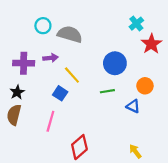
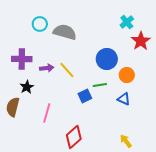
purple arrow: (50, 58) -> (47, 68), moved
orange circle: (145, 86) -> (127, 75), moved
black star: (17, 92) -> (27, 87), moved
blue square: (60, 93) -> (85, 96), moved, turned 32

